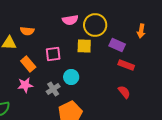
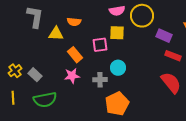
yellow square: (84, 46) -> (117, 33), moved
gray cross: (53, 89) -> (100, 80), turned 32
red semicircle: (124, 92) -> (171, 83), size x1.6

